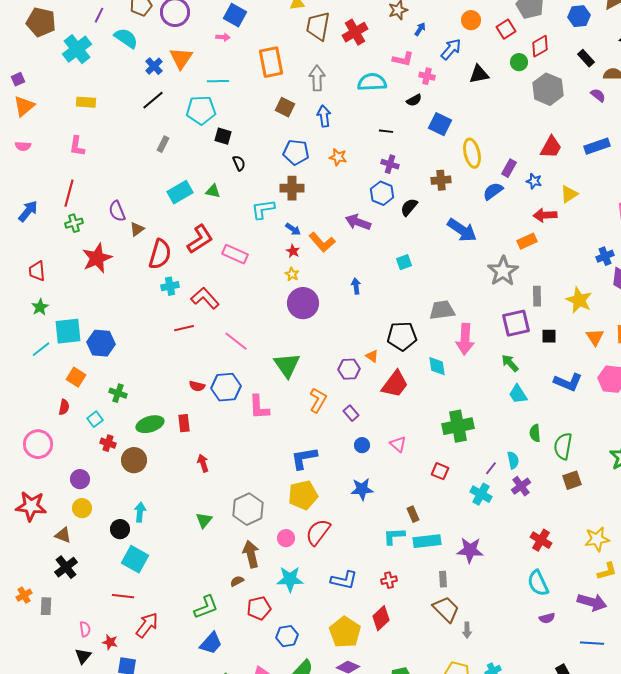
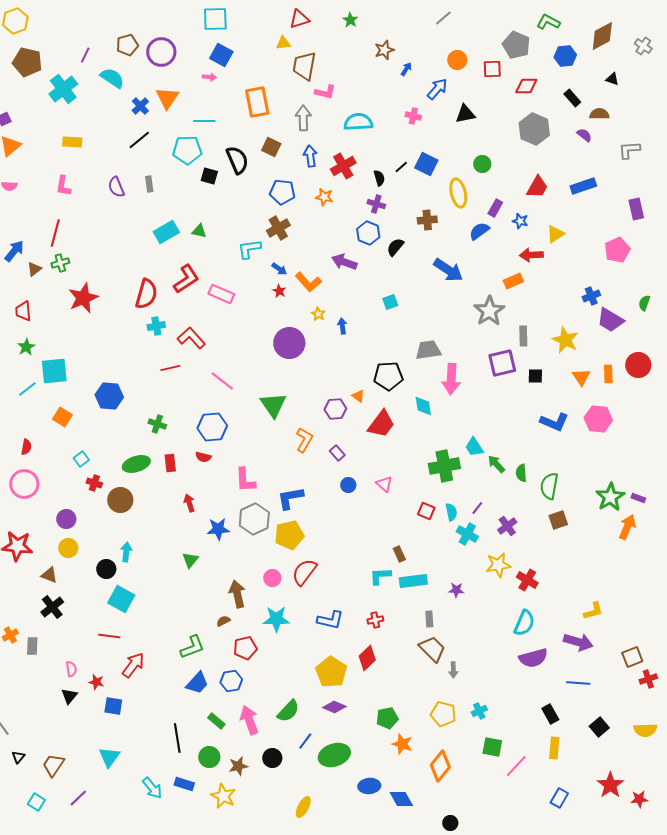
red square: (506, 29) -> (492, 69), turned 30
red cross: (355, 32) -> (343, 166), moved
red diamond: (540, 46) -> (526, 86), turned 30
pink L-shape: (403, 59) -> (325, 92), moved
green circle: (519, 62) -> (482, 164), moved
black semicircle: (414, 100) -> (379, 178), moved, turned -77
black line: (386, 131) -> (401, 167), moved, turned -48
gray rectangle: (163, 144) -> (149, 184), turned -35
black semicircle: (239, 163) -> (237, 160), moved, size x1.8
brown cross: (292, 188) -> (278, 228), turned -30
purple semicircle: (117, 211) -> (116, 187), moved
brown triangle: (137, 229) -> (34, 269), moved
yellow star: (292, 274) -> (318, 314), moved
blue hexagon: (101, 343) -> (109, 396), moved
green arrow: (510, 363) -> (496, 464), moved
red semicircle: (197, 386) -> (203, 457), moved
green cross: (118, 393) -> (157, 424), moved
cyan trapezoid: (518, 394) -> (474, 447), moved
red semicircle: (64, 407) -> (26, 447), moved
pink L-shape: (259, 407) -> (245, 480), moved
cyan semicircle: (513, 460) -> (451, 512), moved
blue star: (362, 489) -> (218, 529), moved
gray hexagon: (248, 509) -> (254, 519), moved
yellow star: (597, 539) -> (498, 565), moved
purple star: (470, 550) -> (456, 590), size x0.6
cyan semicircle: (538, 583) -> (524, 623), turned -132
purple semicircle: (547, 618) -> (533, 658), size x1.8
blue hexagon: (287, 636) -> (231, 681), moved

